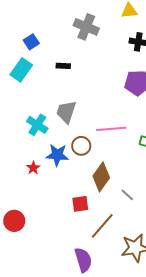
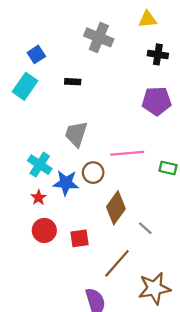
cyan cross: (37, 125) -> (40, 165), moved
red square: (80, 204) -> (79, 238), moved
red circle: (14, 221) -> (44, 230), moved

